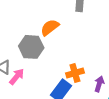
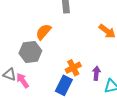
pink arrow: (17, 77) -> (23, 81), turned -63

